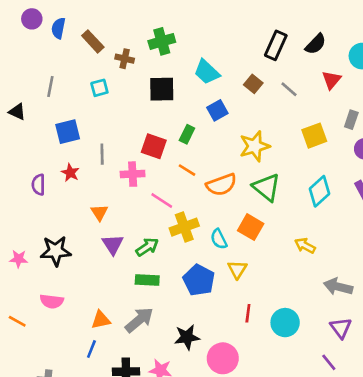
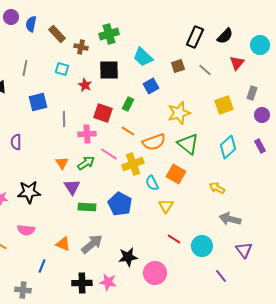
brown square: (253, 84) -> (178, 66), turned 32
cyan square: (99, 88) -> (62, 69), turned 32
red star: (70, 173) -> (85, 85), moved
yellow cross: (184, 227) -> (133, 164), moved
green arrow: (147, 247) -> (86, 163), moved
green rectangle: (147, 280) -> (87, 207), moved
blue pentagon: (199, 280) -> (120, 204), moved
gray arrow: (338, 287) -> (230, 219), moved
red line: (248, 313) -> (174, 239), turned -64
orange triangle: (101, 320) -> (63, 244), turned 35
blue line: (91, 349) -> (42, 266), moved
purple line: (329, 362) -> (221, 276), moved

